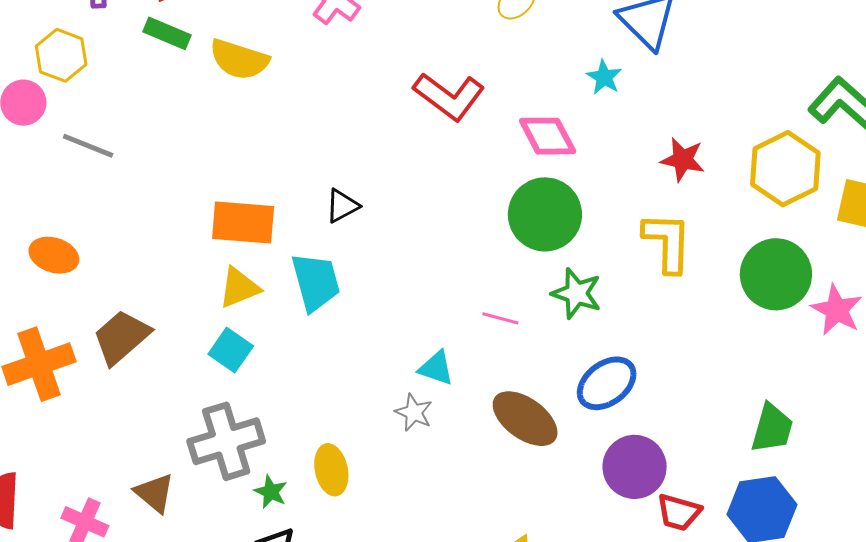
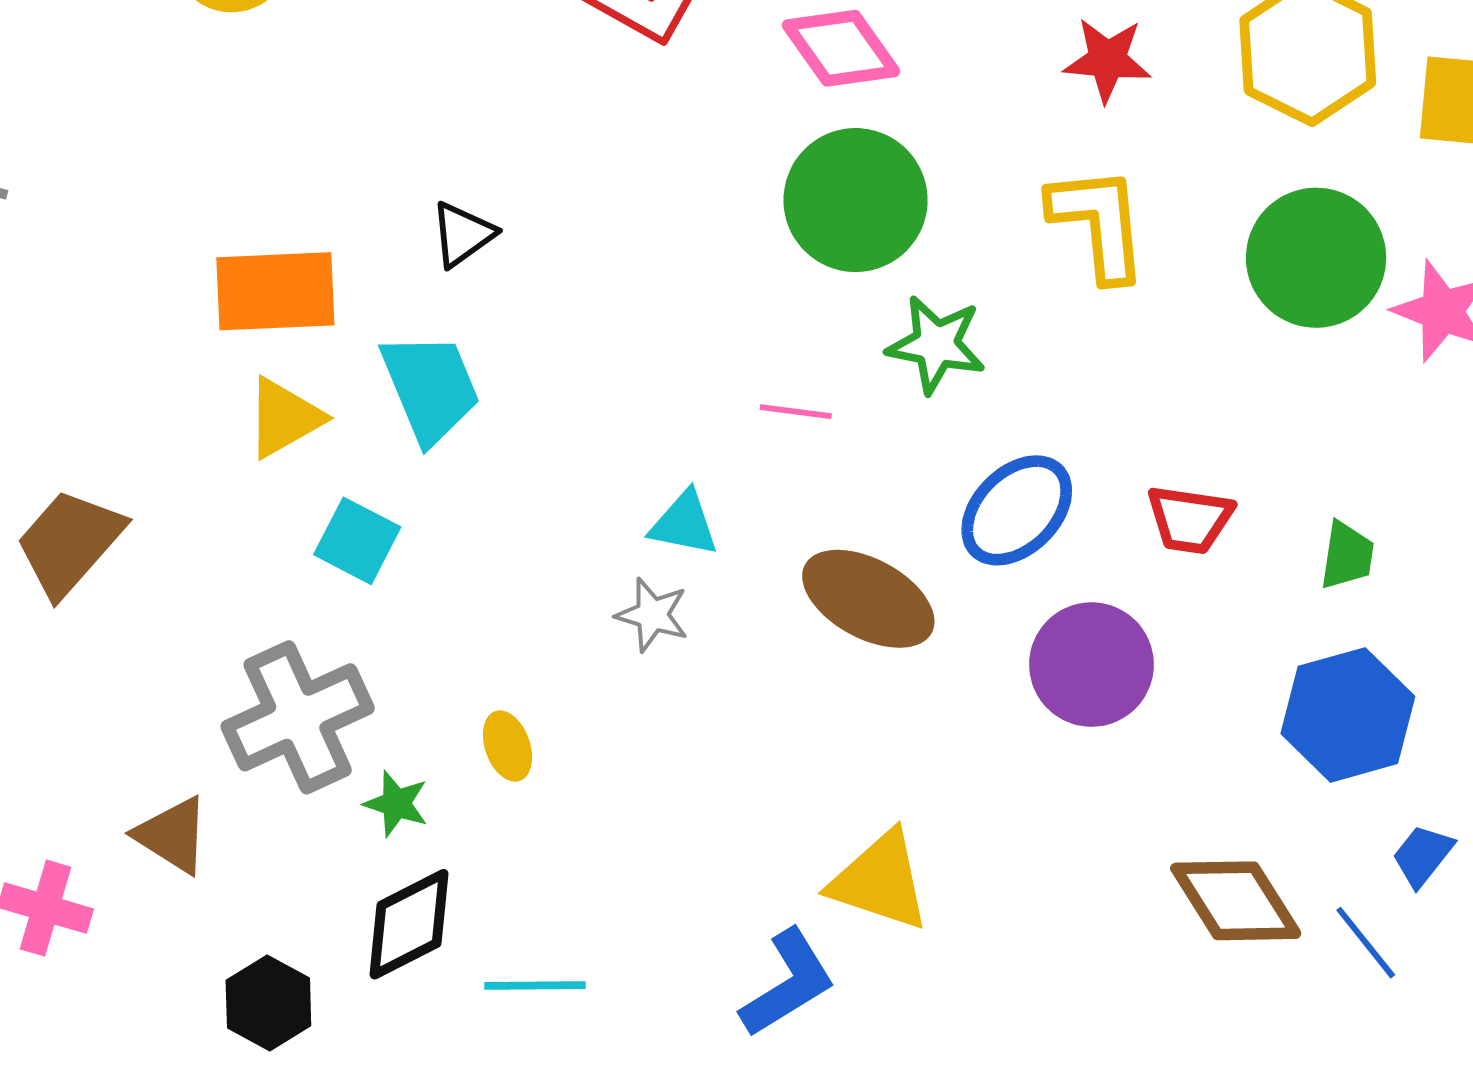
cyan square: (231, 350) -> (357, 541), moved
green trapezoid: (772, 428) -> (1347, 555), size x0.7
yellow ellipse: (331, 470) -> (507, 746), size x0.7
red trapezoid: (679, 512) -> (1190, 519), moved

